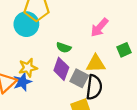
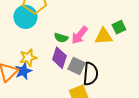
pink arrow: (99, 27) -> (80, 35), moved
green square: (124, 50) -> (119, 27), moved
yellow triangle: (96, 64) -> (104, 36), moved

